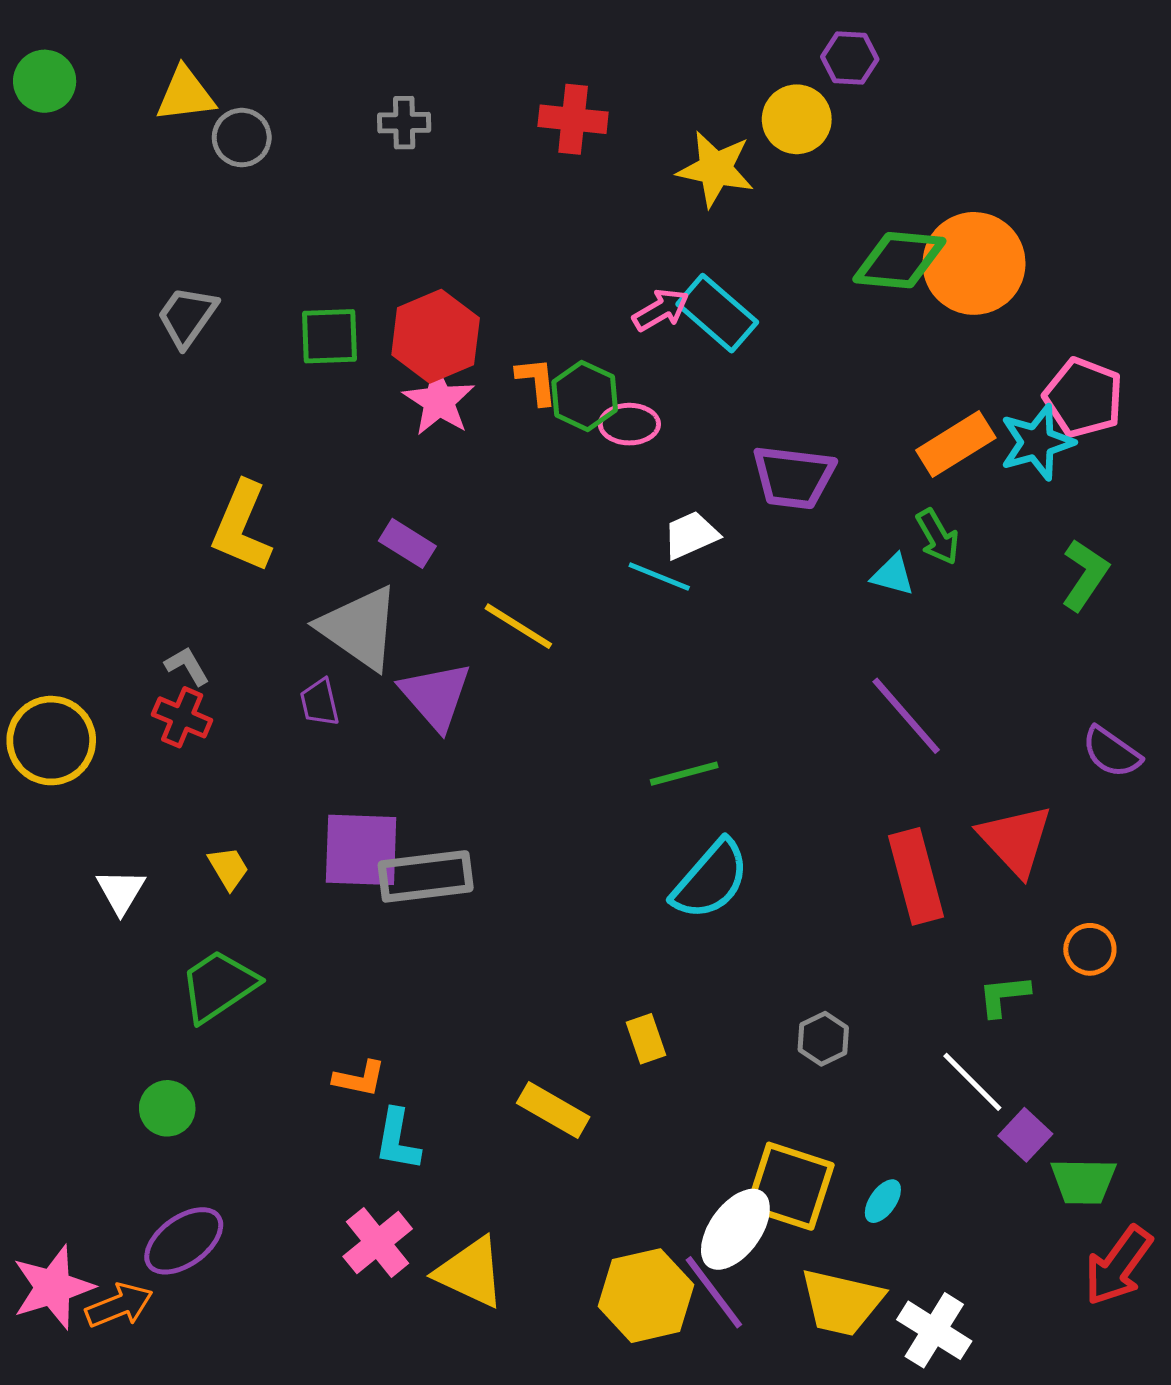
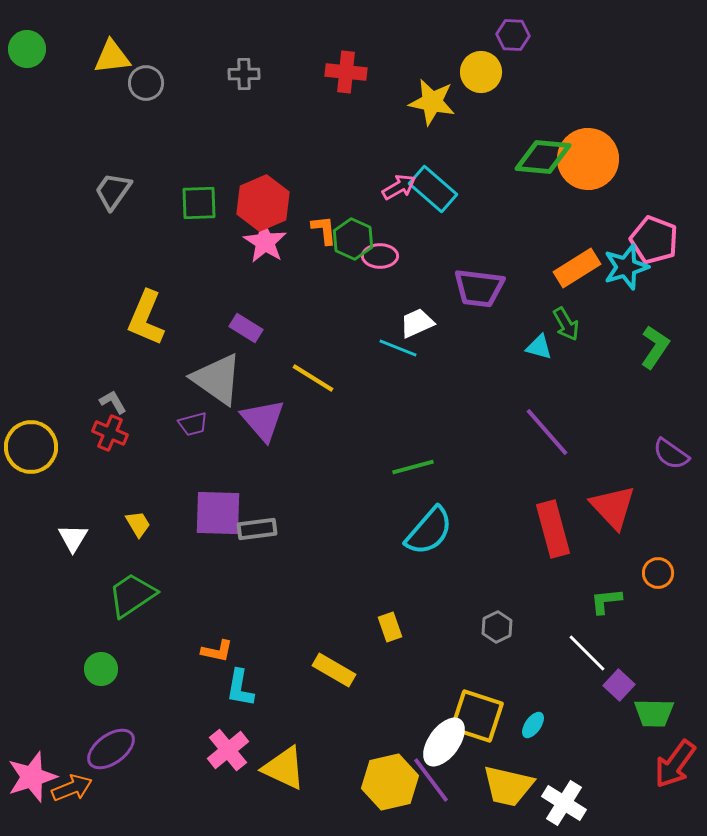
purple trapezoid: (320, 702) -> (193, 424), turned -92
gray rectangle: (426, 876) -> (257, 529), size x0.7

